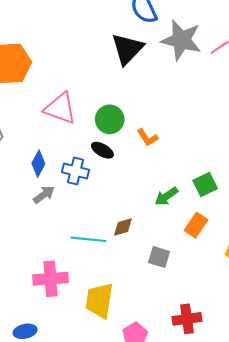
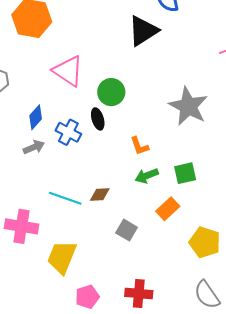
gray star: (181, 40) -> (188, 106), moved
orange L-shape: (147, 137) -> (139, 146), moved
black ellipse: (102, 150) -> (98, 119), turned 30

